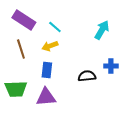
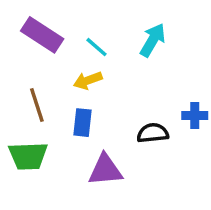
cyan arrow: (102, 30) -> (153, 40), moved
brown line: (21, 49) -> (37, 105), moved
purple triangle: (46, 97) -> (105, 170), moved

